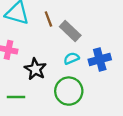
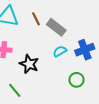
green circle: (69, 91) -> (76, 80), moved, size x0.6
green line: (16, 97) -> (15, 90), turned 56

